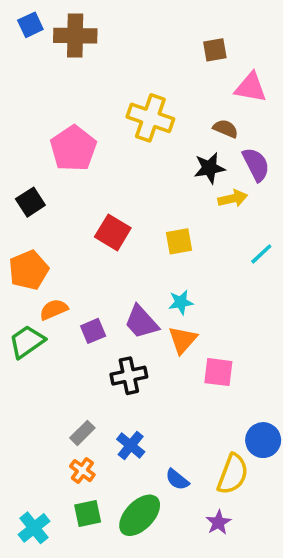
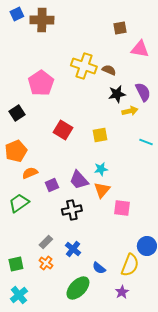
brown semicircle: (226, 129) -> (109, 70), moved
cyan line: (261, 254) -> (146, 142), turned 64
green trapezoid: (27, 342) -> (19, 203), moved
green square: (88, 513) -> (16, 264), moved

